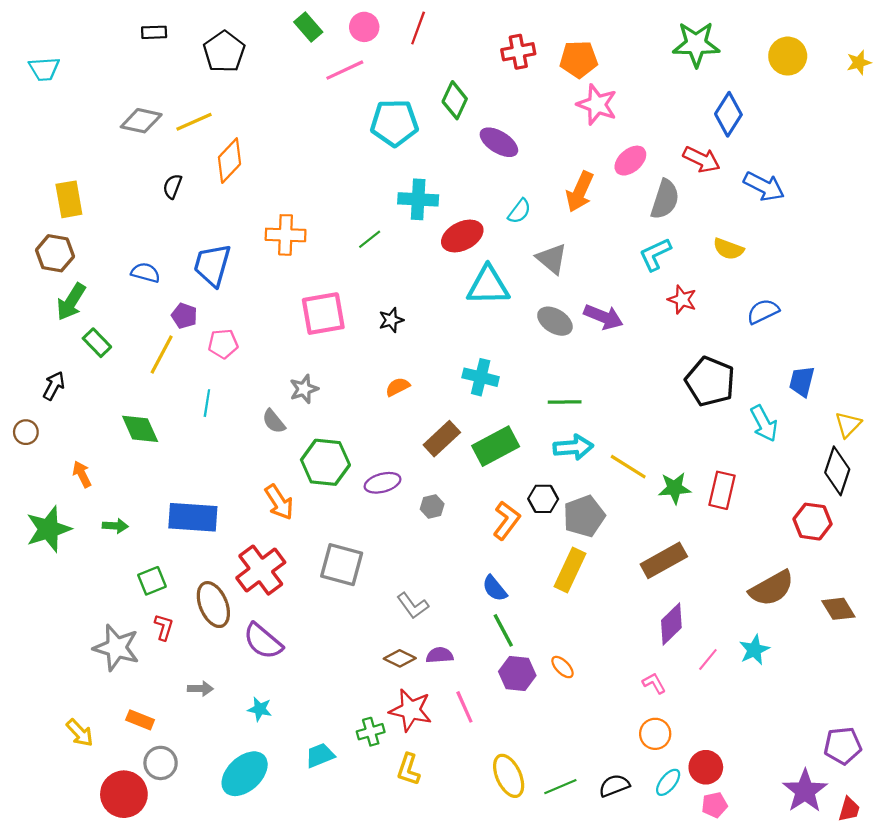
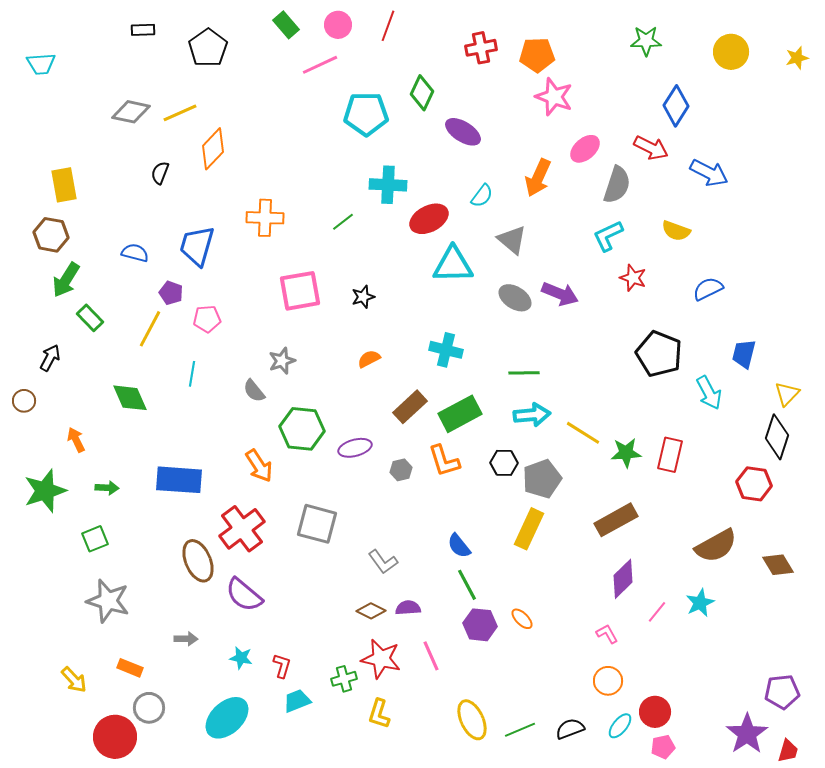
green star: (696, 44) -> (646, 41), size x0.7
orange L-shape: (506, 520) -> (444, 461), moved, turned 126
green square: (152, 581) -> (95, 539), moved
red L-shape: (164, 627) -> (282, 666), moved

